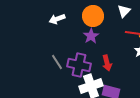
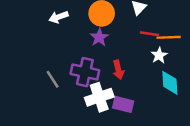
gray line: (57, 62) -> (53, 79), moved

